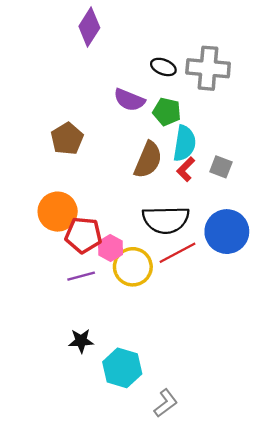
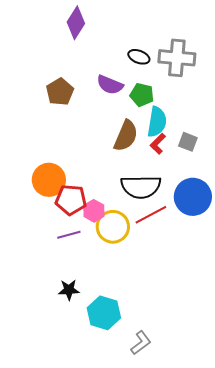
brown pentagon: (67, 139) -> (60, 92), moved

